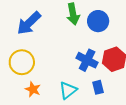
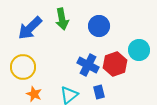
green arrow: (73, 14) -> (62, 19), moved

